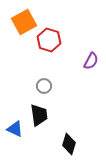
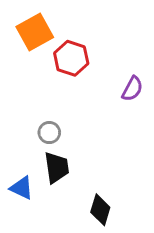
gray circle: (44, 86) -> (49, 133), moved

